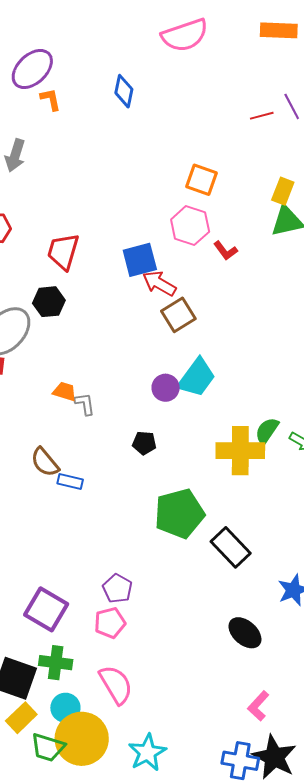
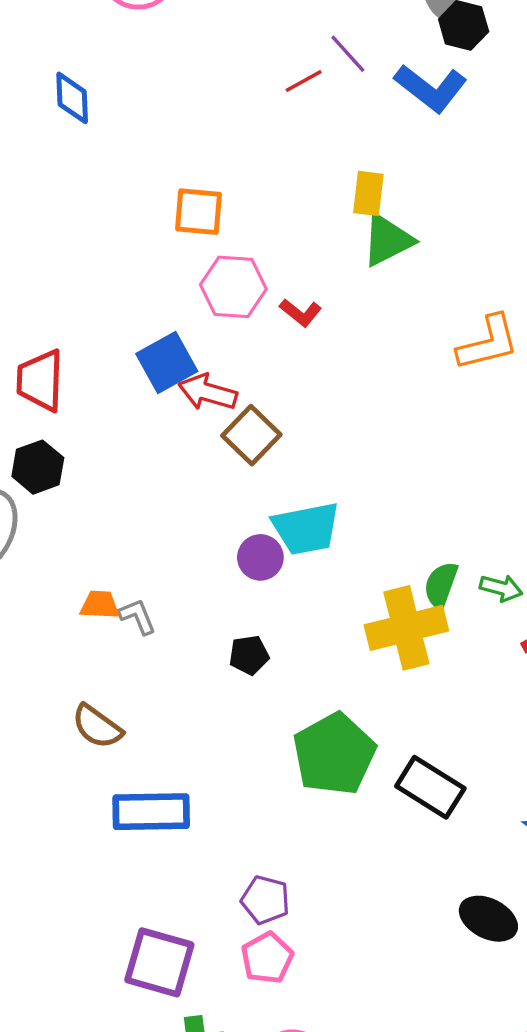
orange square: (202, 180) -> (199, 212), moved
cyan trapezoid: (197, 378) -> (306, 528), turned 57
blue rectangle: (70, 482) -> (151, 812), moved, size x1.8

